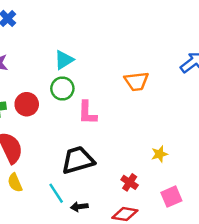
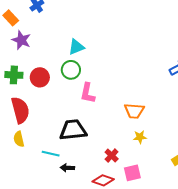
orange trapezoid: (136, 81) -> (134, 111), moved
cyan line: (56, 193) -> (51, 154), turned -54
pink square: (171, 197) -> (132, 173), moved

